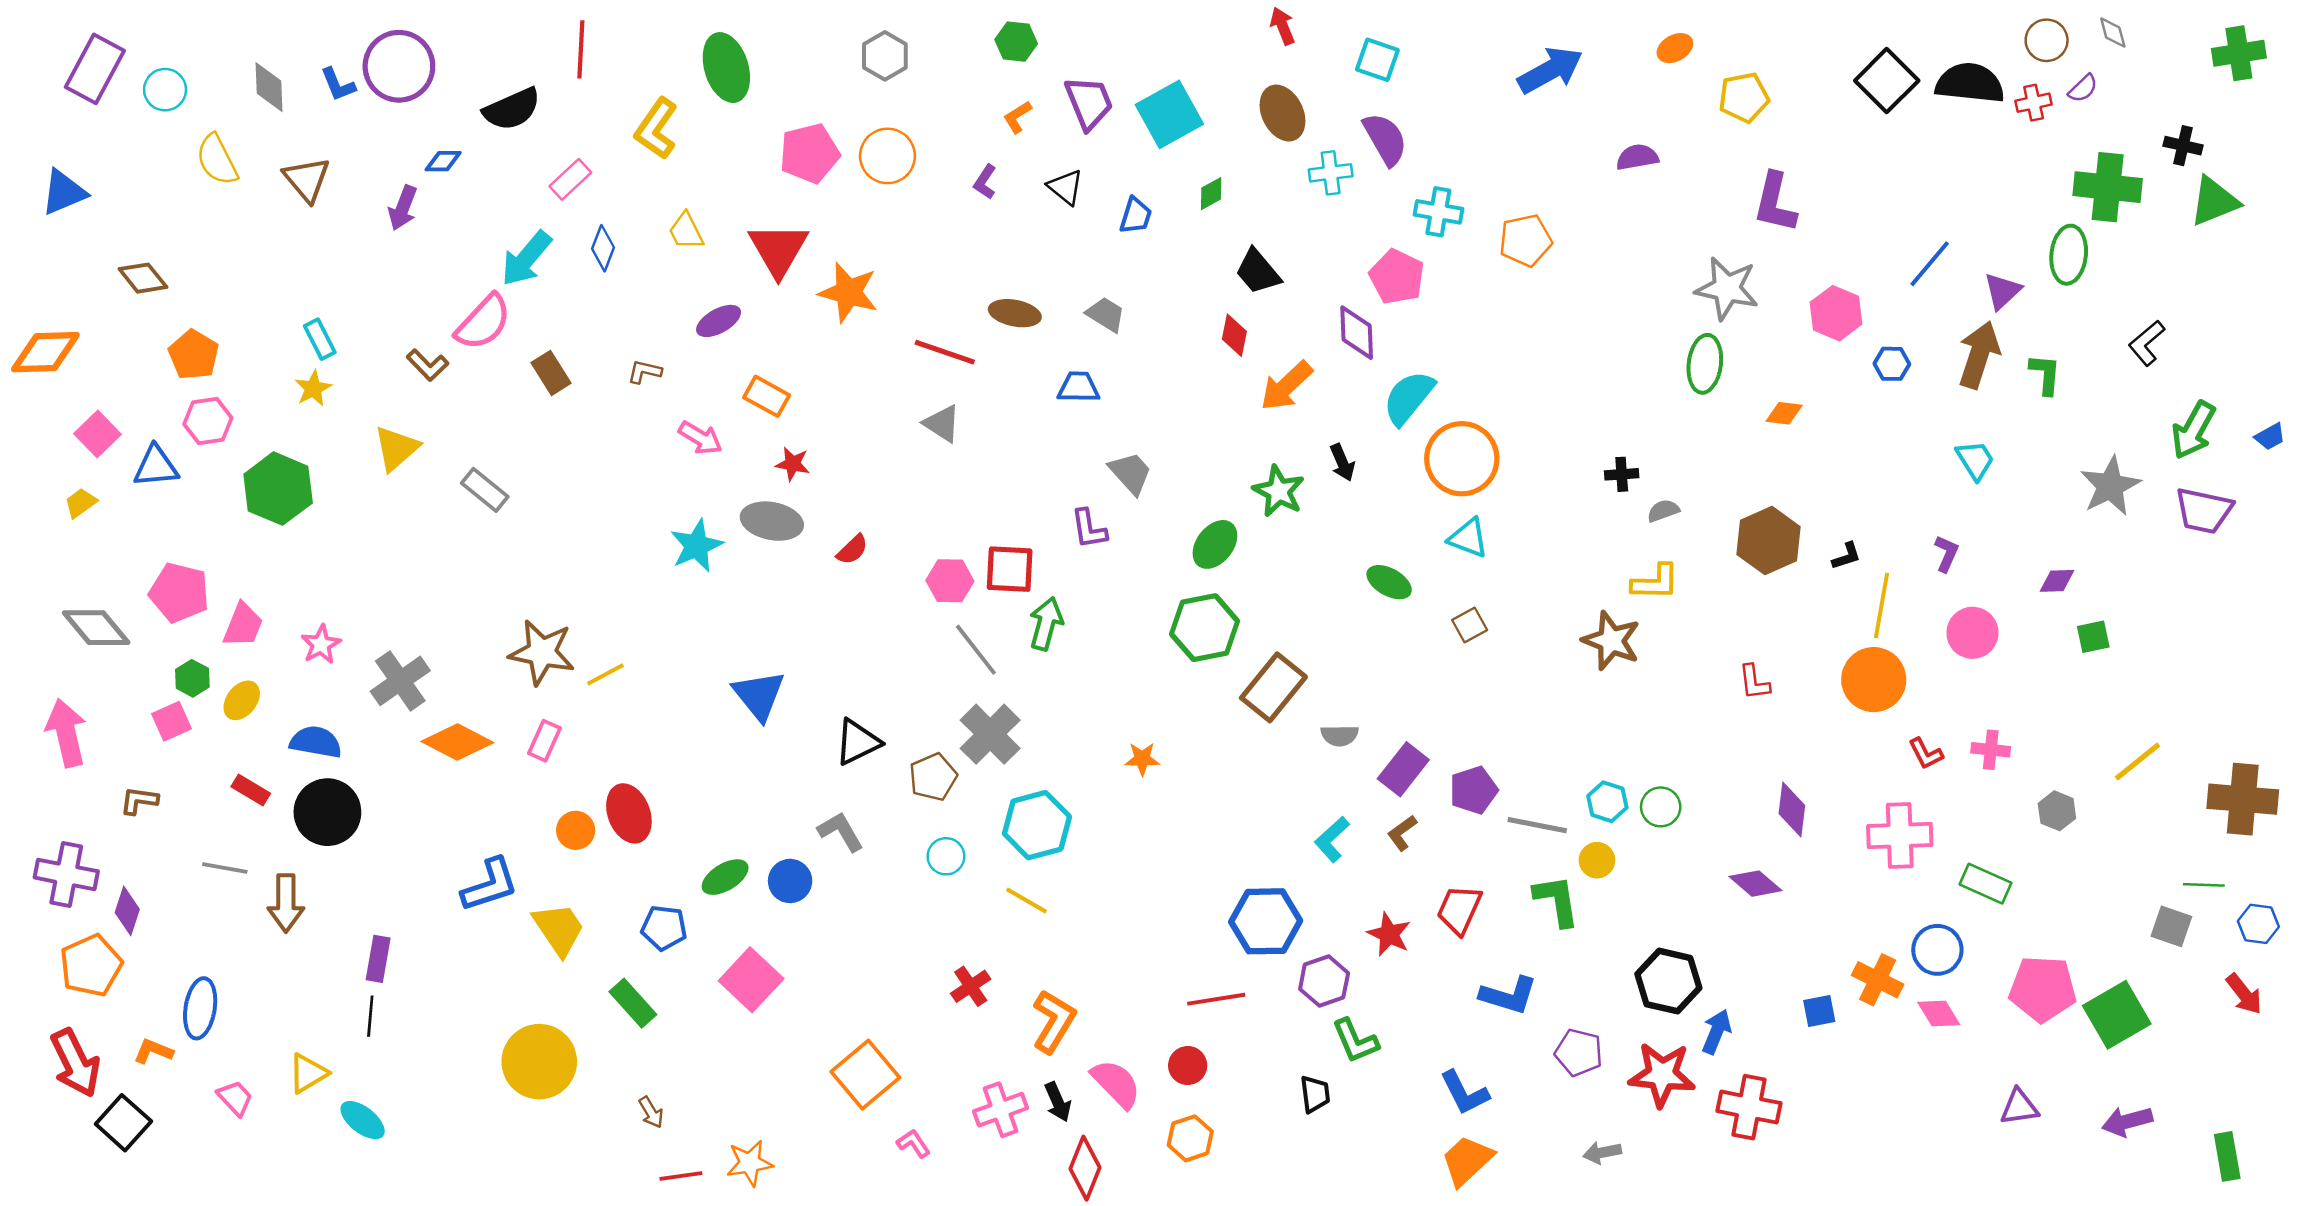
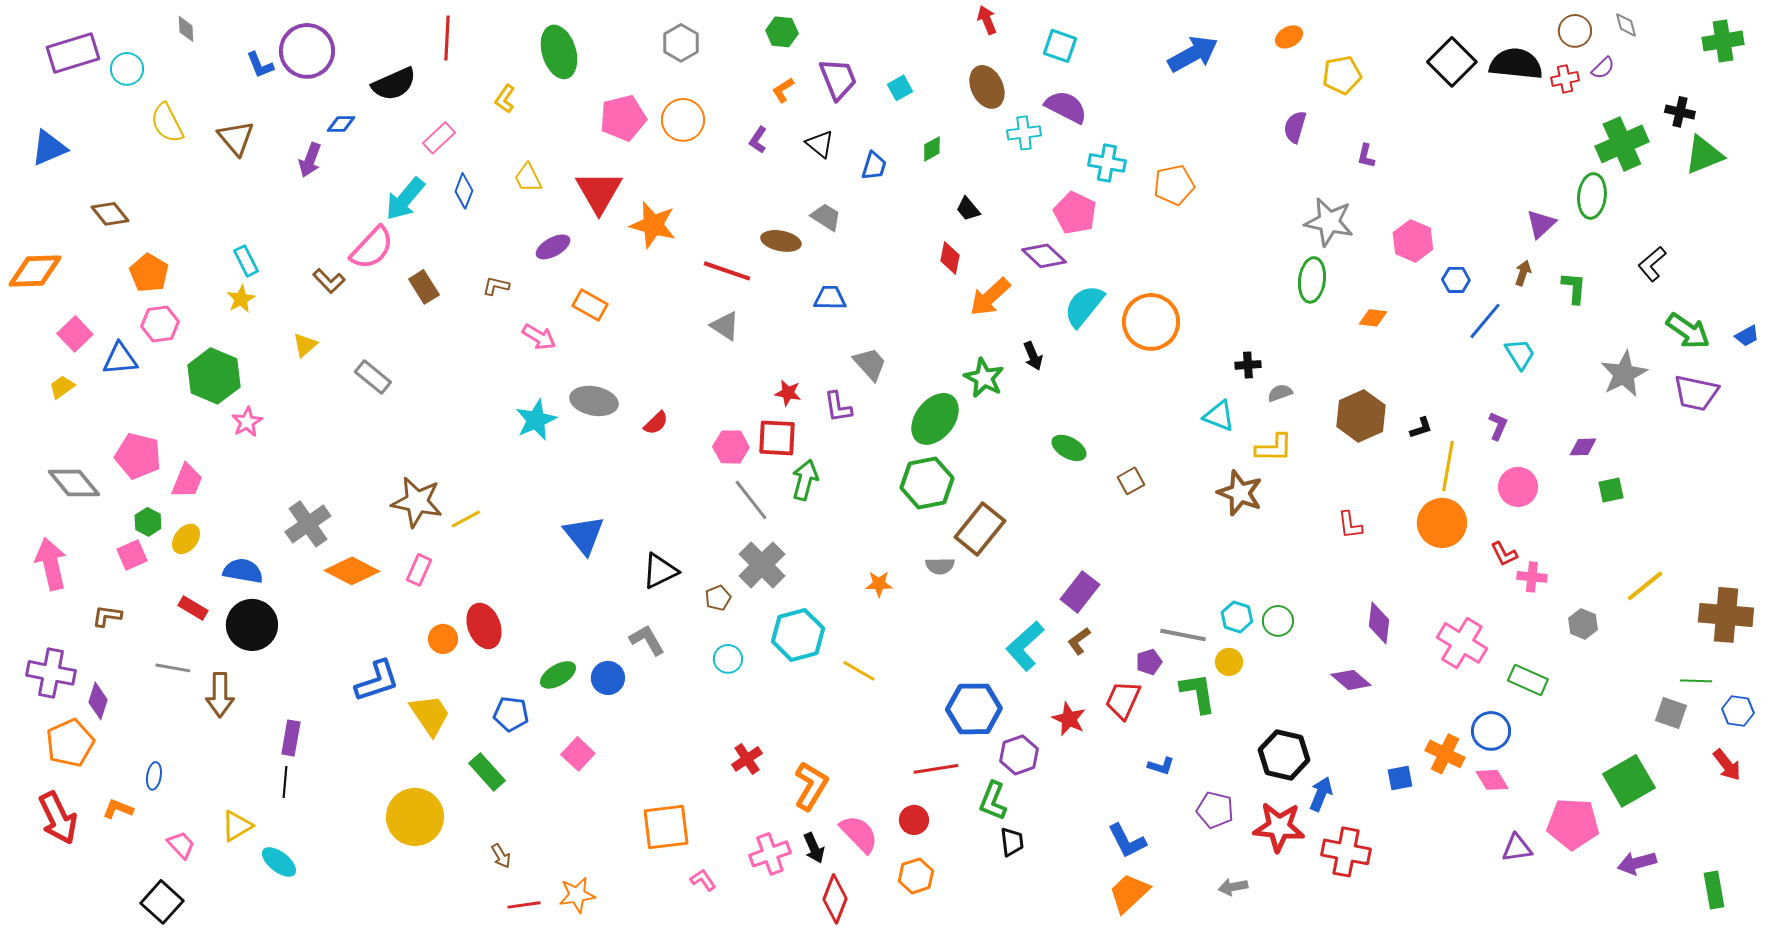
purple rectangle: (95, 69) -> (73, 53), turned 45
gray diamond: (269, 87) -> (186, 29), moved, size x0.7
cyan square: (1169, 114) -> (900, 88), size x0.5
yellow L-shape: (656, 129) -> (505, 99), size x0.6
purple semicircle: (1385, 139) -> (1066, 107), turned -33
purple semicircle: (1637, 157) -> (1295, 127), moved, turned -64
green cross: (2108, 187) -> (1622, 144), turned -30
purple L-shape: (1775, 203) -> (1366, 156), size x0.5
blue line: (1930, 264) -> (1485, 321), moved
black trapezoid: (1258, 272) -> (968, 209), size x0.7
gray trapezoid: (1106, 314) -> (826, 217), moved
purple diamond: (1357, 333) -> (1044, 256), turned -45
brown arrow: (1979, 355) -> (1523, 273), size x0.5
green arrow: (2193, 430) -> (1688, 331), turned -84
yellow triangle: (396, 448) -> (305, 345), size x0.7
orange circle: (1462, 459) -> (1151, 322), moved
red star: (793, 464) -> (788, 393), moved
cyan triangle: (1468, 538) -> (1219, 416), moved
green ellipse: (1215, 544) -> (935, 419), size x1.4
pink star: (321, 645) -> (247, 422), moved
gray semicircle: (1340, 735) -> (940, 566), moved
red L-shape: (1926, 754) -> (1504, 554), moved
brown pentagon: (933, 777) -> (718, 598), size x0.7
purple pentagon: (1474, 790) -> (1149, 662), moved, size x0.7
pink cross: (1900, 836) -> (1462, 643), turned 33
cyan L-shape: (1332, 839) -> (1025, 646), size x1.4
yellow line: (1027, 900) -> (859, 671), moved
pink square: (751, 980) -> (578, 754), size x0.7
pink pentagon: (2043, 989) -> (1573, 824), moved
blue L-shape: (1509, 995) -> (1161, 766), size x0.6
blue ellipse: (200, 1008) -> (154, 776), size x0.6
green L-shape: (1355, 1041) -> (993, 801), moved, turned 45
orange square: (865, 1075) -> (666, 827), turned 33
purple triangle: (2019, 1107) -> (1517, 848), moved
black square: (123, 1123) -> (162, 902), moved

